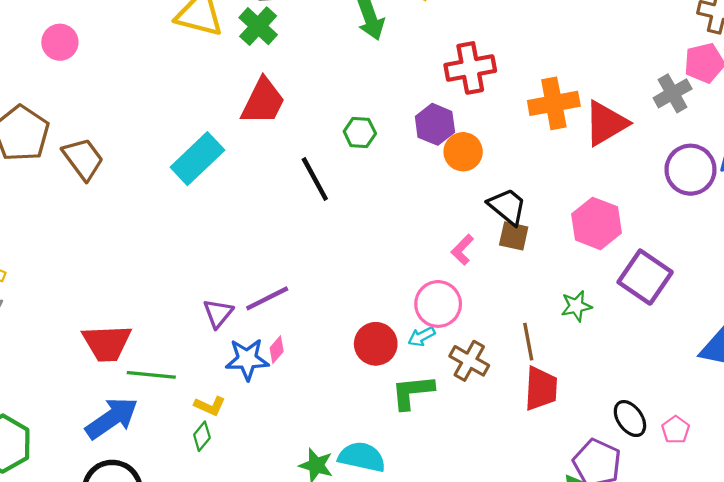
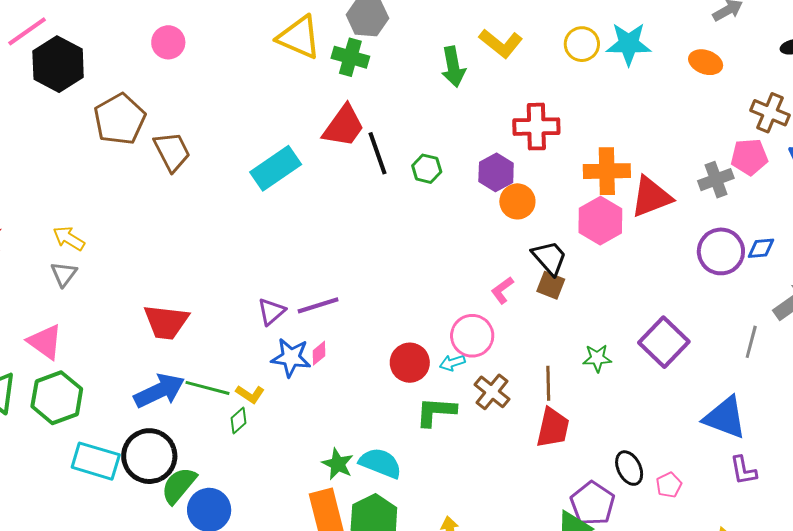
green cross: (258, 26) -> (350, 57), turned -36
black line: (315, 179) -> (378, 153), moved
pink hexagon: (596, 223) -> (600, 221), moved
green line: (151, 375) -> (208, 388), moved

